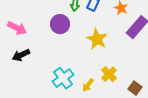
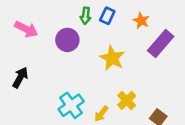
pink arrow: (17, 28) -> (26, 29), moved
black arrow: (21, 55) -> (20, 77), turned 144

